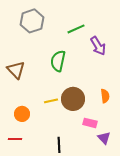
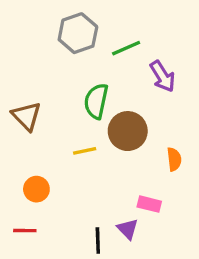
gray hexagon: (32, 21) -> (78, 33), moved
brown circle: (73, 99) -> (128, 131), moved
yellow line: (51, 101) -> (85, 151), moved
purple triangle: (104, 138) -> (128, 229), moved

